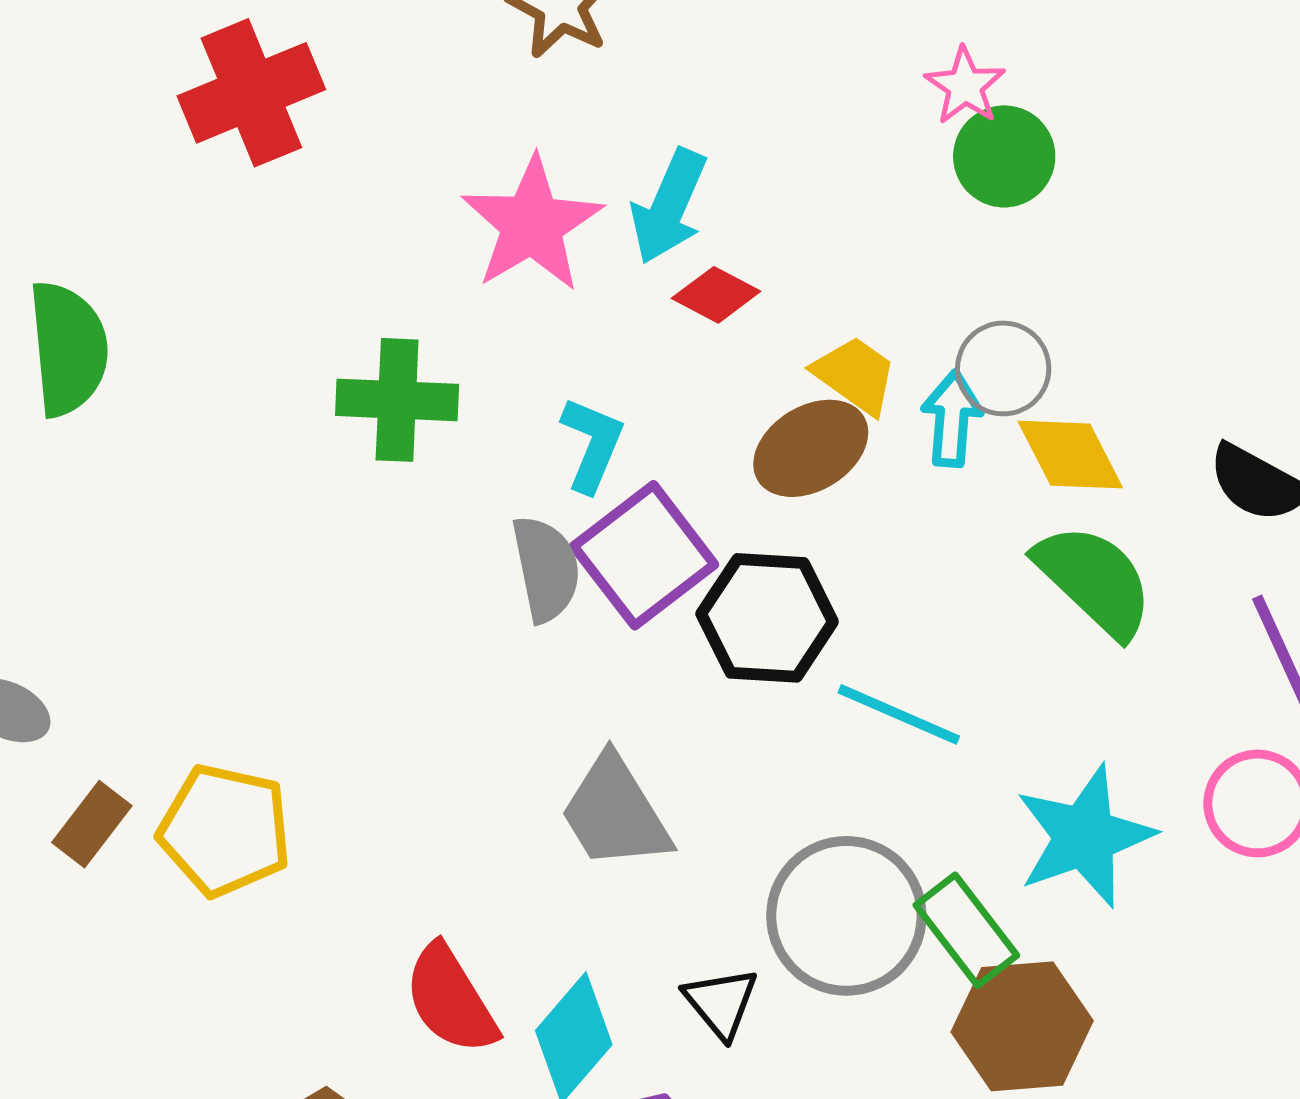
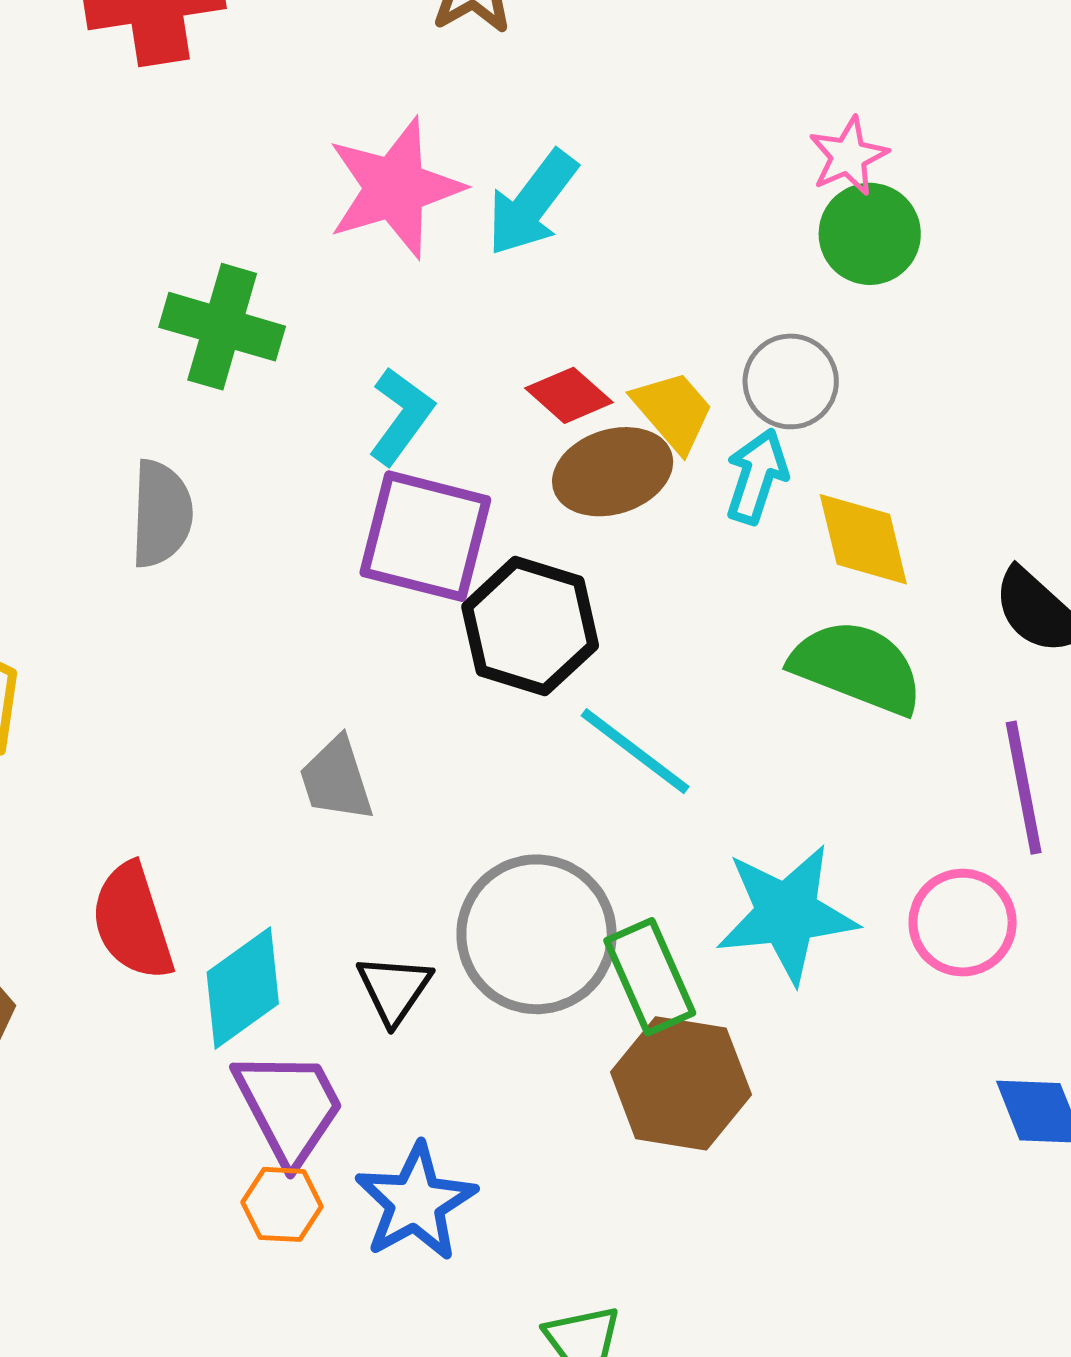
red diamond: (716, 295) -> (569, 395), moved
gray circle: (1003, 368) -> (791, 381), moved
purple square: (644, 555) -> (425, 536), turned 38
gray semicircle: (546, 569) -> (161, 514), moved
green semicircle: (1094, 580) -> (857, 667), turned -36
gray trapezoid: (615, 813) -> (336, 779), size x0.7

